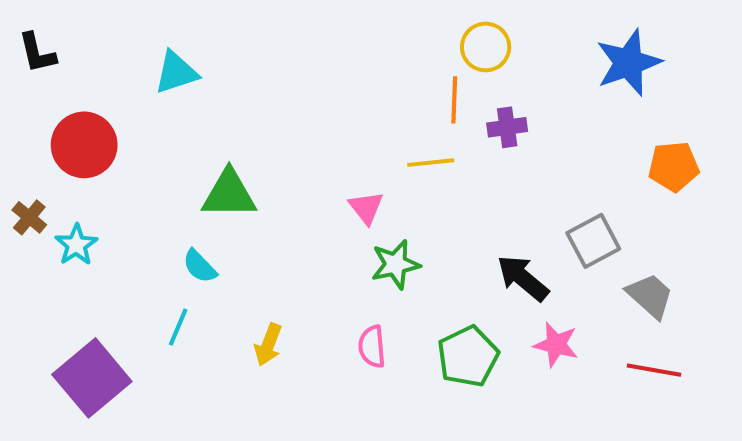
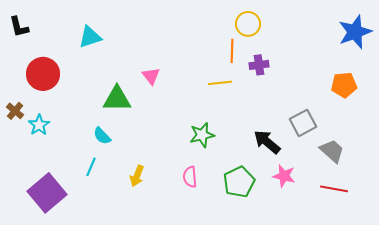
blue star: (629, 63) -> (355, 32), moved
pink triangle: (366, 208) -> (151, 76), moved

